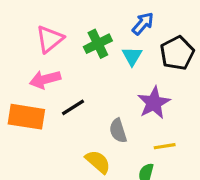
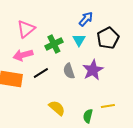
green cross: (98, 44) -> (54, 44), moved
gray semicircle: (118, 131) -> (69, 71), moved
yellow line: (165, 146) -> (108, 106), moved

